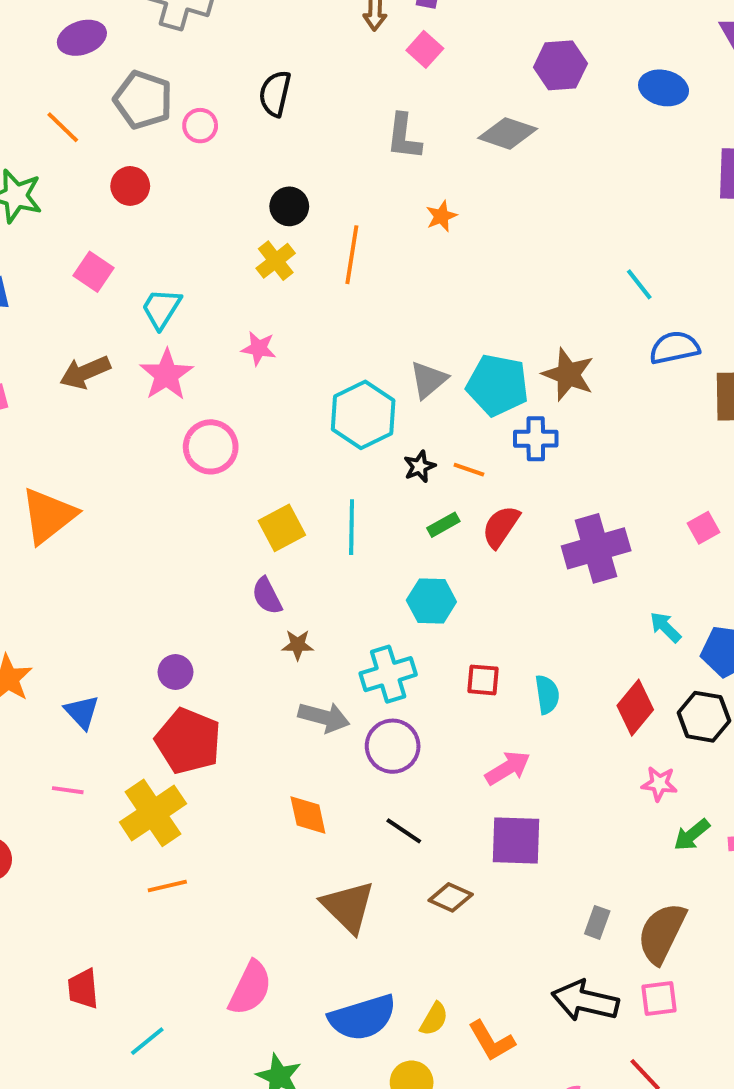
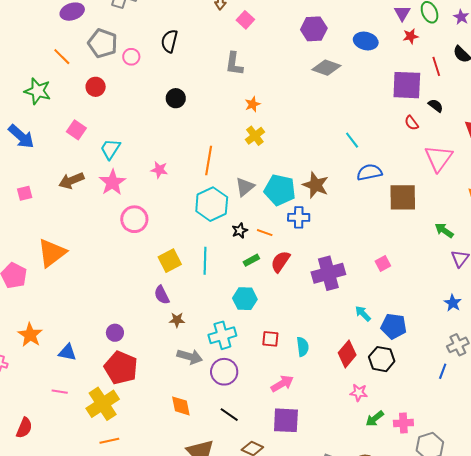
gray diamond: (508, 133) -> (326, 68), moved
orange line: (352, 255) -> (209, 160), moved
yellow cross: (276, 261) -> (255, 136), moved
blue triangle: (82, 712) -> (67, 352), turned -36

